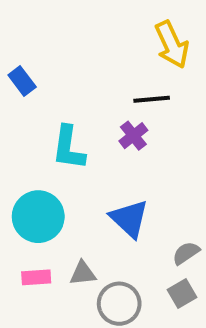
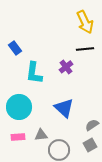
blue rectangle: (22, 81) -> (15, 48), moved
black line: (152, 99) -> (85, 49), moved

